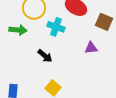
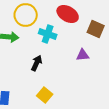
black arrow: (45, 56) -> (37, 63), turned -105

